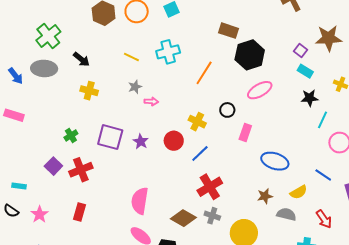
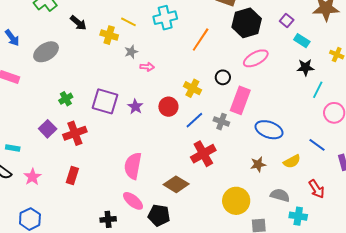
purple square: (300, 51) -> (287, 20), moved
gray ellipse: (44, 68) -> (46, 52), moved, turned -35
yellow cross: (89, 91) -> (109, 35), moved
pink rectangle: (245, 133) -> (240, 100), size x1.5
gray semicircle: (286, 214) -> (280, 195), moved
gray cross: (212, 216) -> (221, 122), moved

